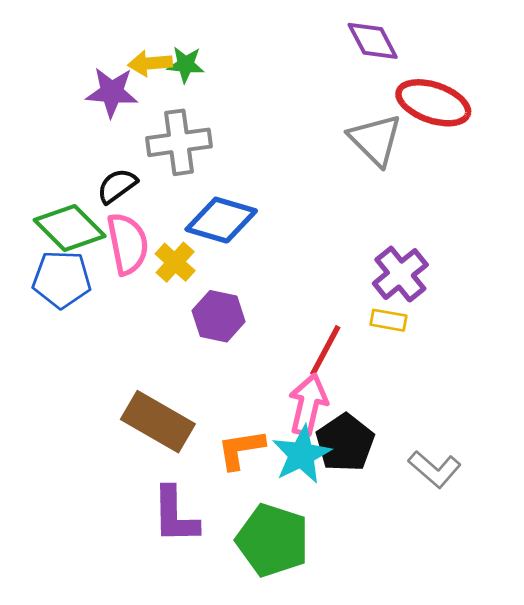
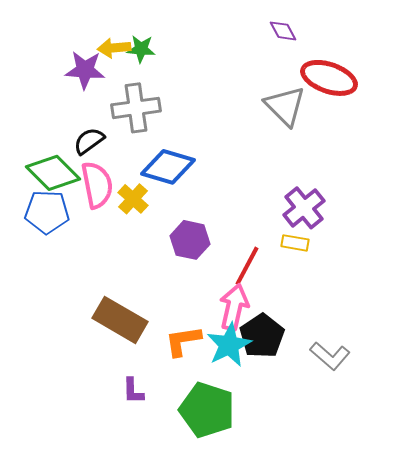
purple diamond: (373, 41) -> (283, 31), size x0.7
purple hexagon: (219, 316) -> (190, 240), moved
purple L-shape: (175, 515) -> (133, 391), size x0.6

